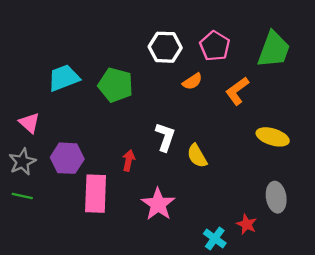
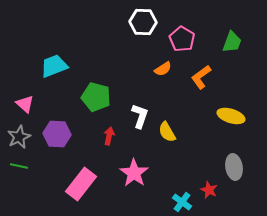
white hexagon: (165, 47) -> (143, 22), moved
green trapezoid: (274, 50) -> (232, 42), size x0.7
green pentagon: (116, 85) -> (96, 97), moved
pink rectangle: (96, 194) -> (81, 184), moved, turned 36

